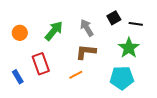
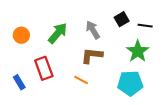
orange line: (76, 75) -> (81, 80), turned 56

